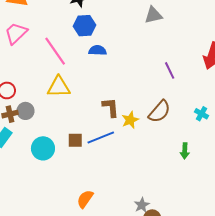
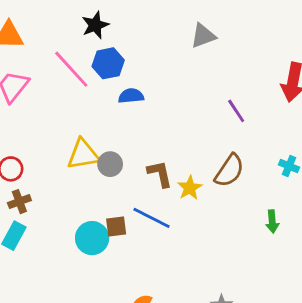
pink line: (55, 51) -> (71, 69), moved
gray circle: (25, 111) -> (110, 164), moved
blue line: (101, 137) -> (152, 218), turned 56
cyan circle: (43, 148) -> (92, 238), moved

